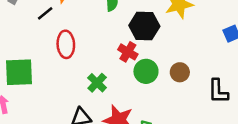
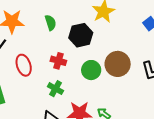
red cross: (128, 52) -> (58, 61), moved
brown circle: (180, 72) -> (118, 64), size x1.6

